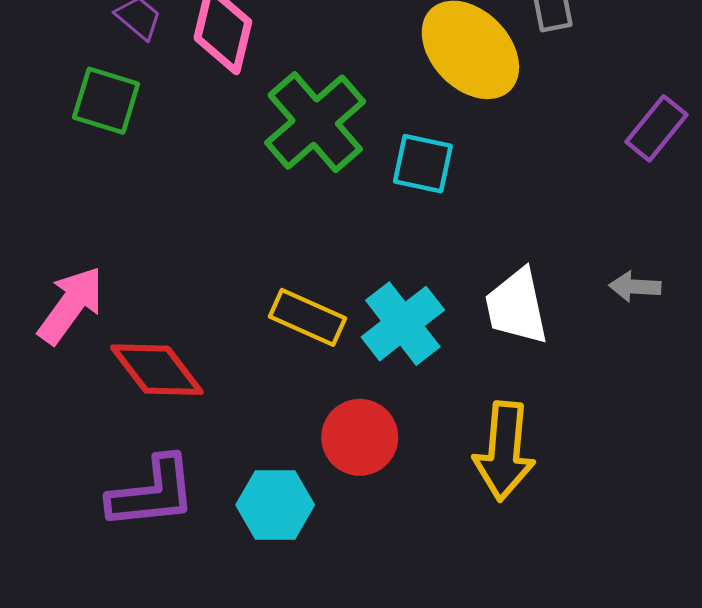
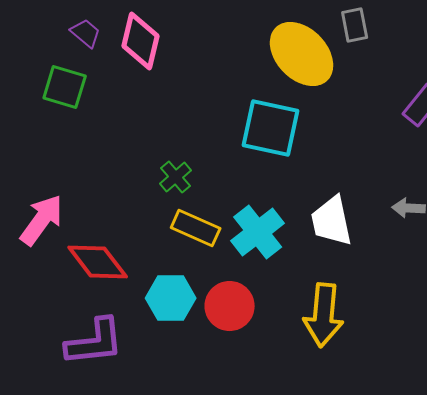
green cross: (315, 122) -> (176, 177), moved, size x0.5
cyan square: (423, 164) -> (271, 128), size x1.5
cyan hexagon: (275, 505) -> (171, 298), moved

